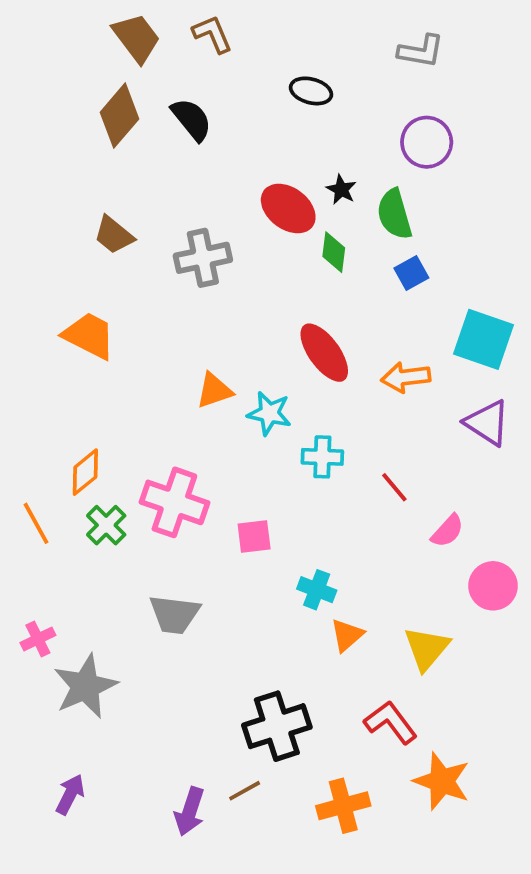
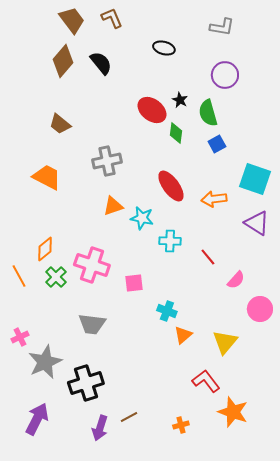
gray cross: (203, 258) -> (107, 161), moved
black cross: (277, 726) -> (86, 383), moved
purple arrow: (70, 794) -> (37, 419), size x1.5
orange cross: (343, 806) -> (181, 425), size x0.6

